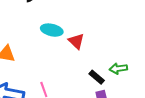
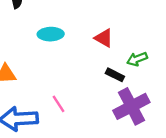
red triangle: (76, 41) -> (104, 38), moved

